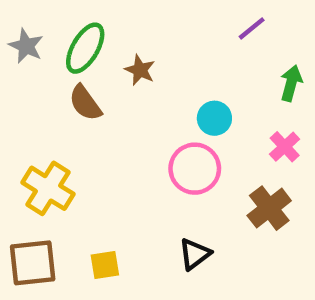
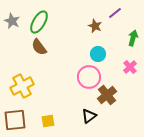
brown star: (140, 70) -> (95, 26), moved
yellow cross: (48, 188) -> (22, 86), turned 30
brown cross: (269, 208) -> (107, 95), moved

